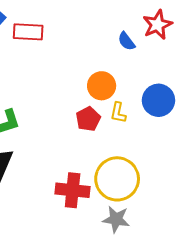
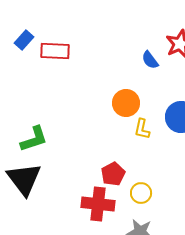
red pentagon: (88, 119) -> (113, 174), moved
yellow circle: (117, 179) -> (141, 193), size x0.5

